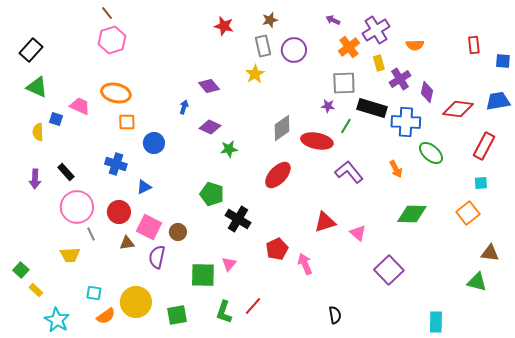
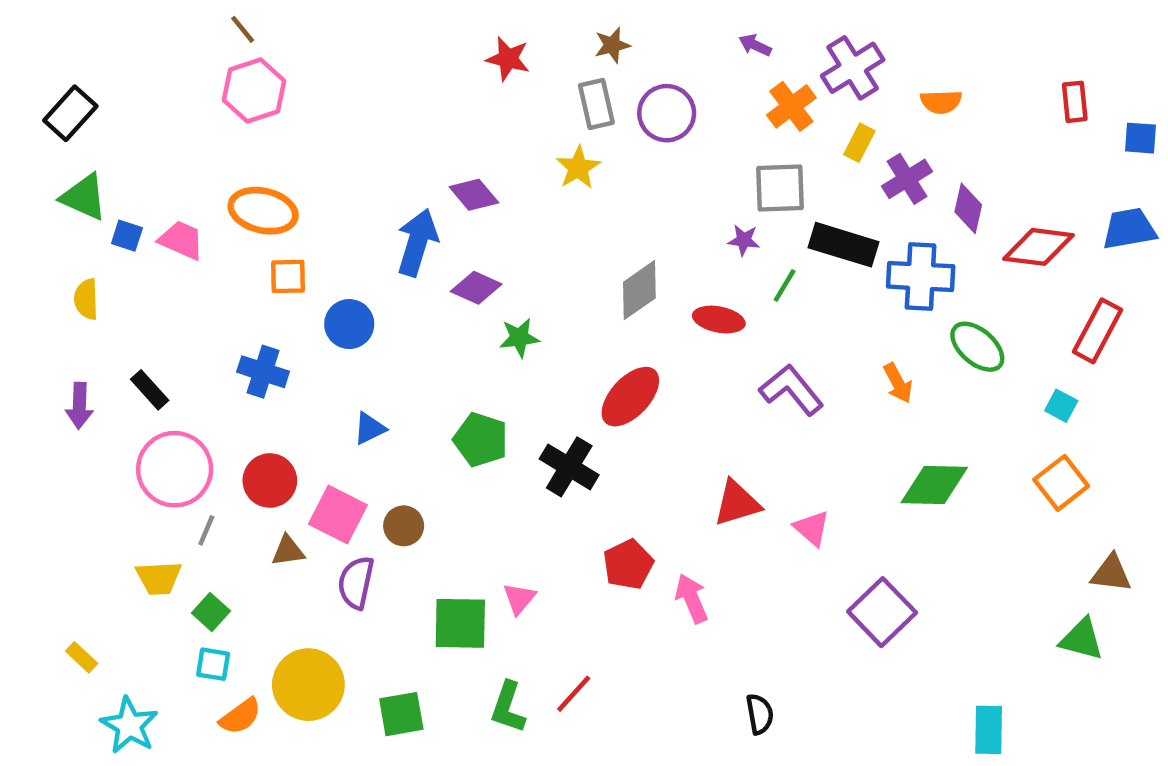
yellow rectangle: (379, 63) -> (859, 143), turned 42
blue arrow: (184, 107) -> (417, 242), size x2.0
blue square: (56, 119) -> (127, 236), moved
red ellipse: (317, 141) -> (719, 320), size x0.7
cyan square: (481, 183) -> (1061, 406), moved, turned 32
blue triangle: (144, 187) -> (370, 428), moved
black cross: (238, 219) -> (569, 467), moved
gray line: (91, 234) -> (206, 530), turned 48
green square: (21, 270) -> (211, 612), moved

